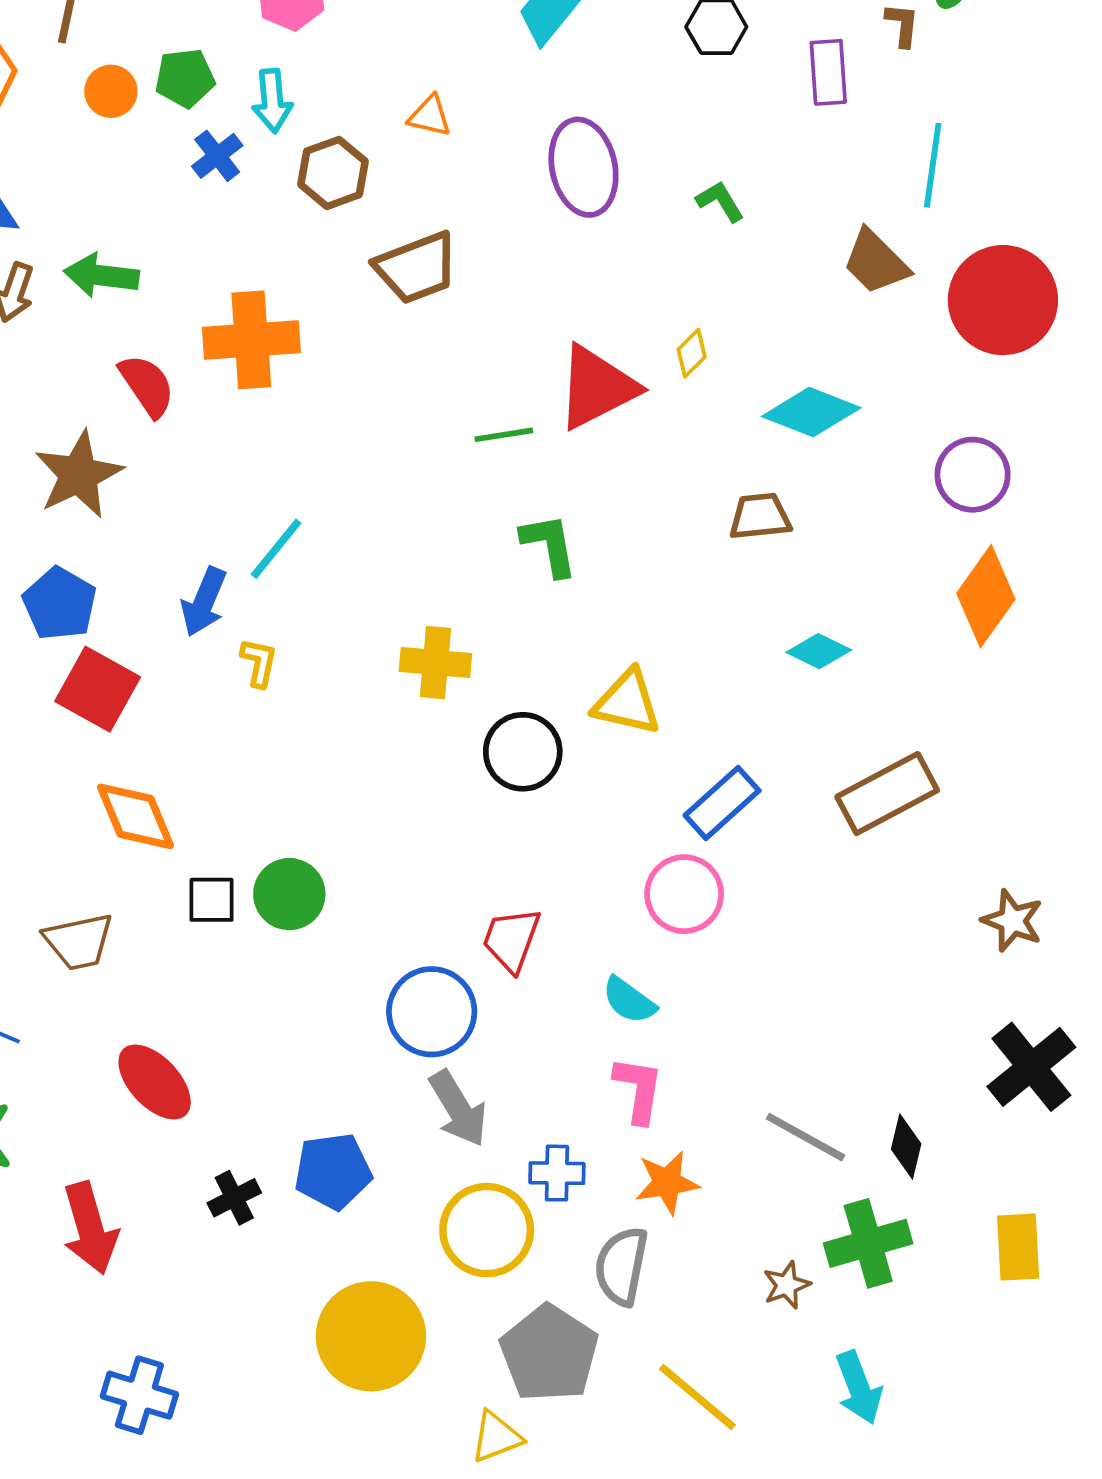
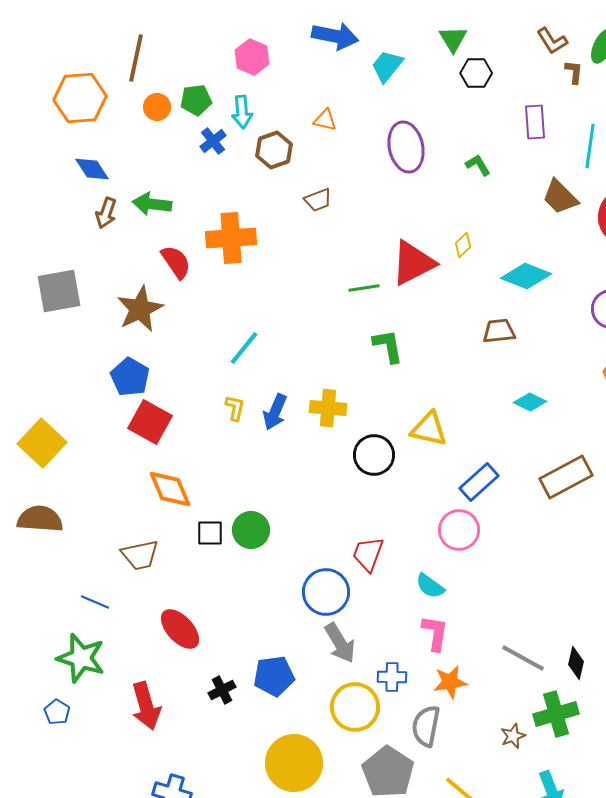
purple rectangle: (828, 72) -> (535, 122), moved
brown trapezoid: (416, 268) -> (318, 200), size x0.6
blue arrow: (204, 602) -> (275, 412), moved

